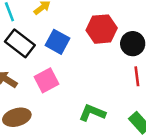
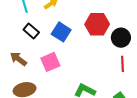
black rectangle: (20, 43) -> (31, 31), size x0.7

